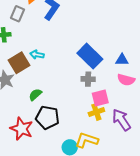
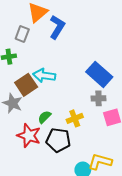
cyan arrow: (37, 55) -> (44, 75), size x1.5
yellow cross: (96, 112) -> (75, 118), moved
red star: (22, 129) -> (29, 136), moved

